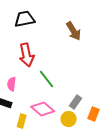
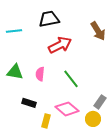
red arrow: (27, 55) -> (60, 45), moved, turned -105
pink semicircle: (12, 84) -> (40, 74), moved

